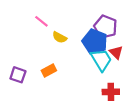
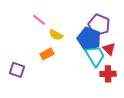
orange rectangle: (49, 70) -> (47, 54), moved
red cross: (111, 92) -> (108, 74), moved

